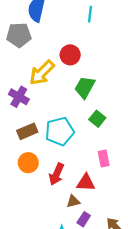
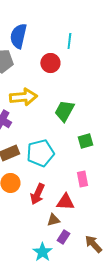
red circle: (70, 55) -> (50, 63), moved
yellow arrow: (42, 73) -> (23, 97), turned -140
green square: (97, 119) -> (85, 141), moved, turned 35

